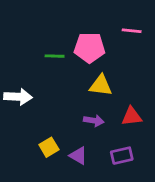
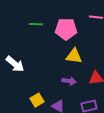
green line: (55, 56) -> (36, 24), moved
white arrow: (18, 97) -> (15, 64), turned 36

